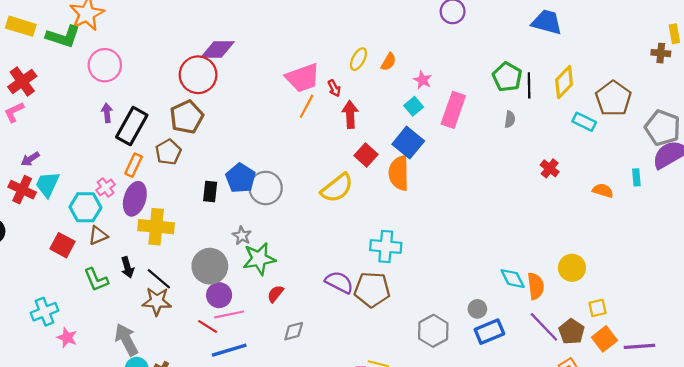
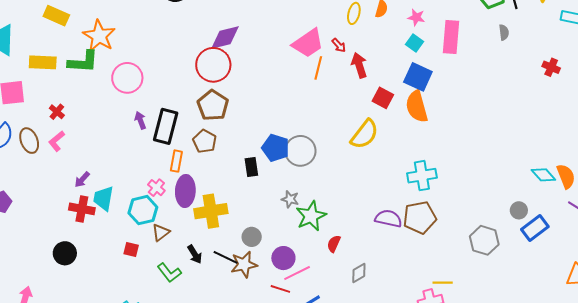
red cross: (22, 81) -> (57, 112), size x0.6
red square: (62, 245) -> (131, 250), size x0.7
gray circle: (210, 266) -> (252, 237), moved, size x0.6
brown star: (157, 301) -> (244, 264), moved

